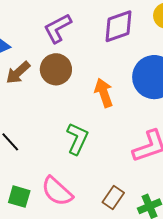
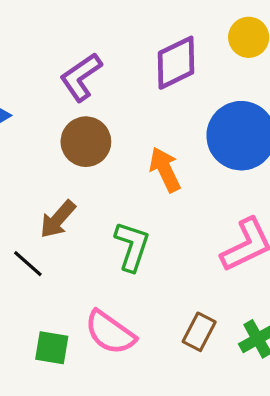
brown arrow: (18, 73) -> (58, 219), moved

